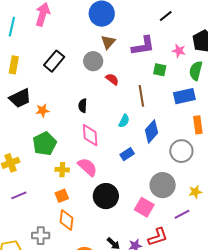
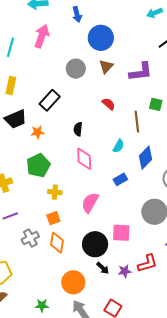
black rectangle: (54, 61) -> (50, 100), moved
gray circle: (93, 61) -> (76, 69), moved
green square: (160, 70) -> (156, 104), moved
pink semicircle: (87, 167) -> (90, 203), moved, turned -105
black circle: (106, 196) -> (95, 244), moved
pink square: (144, 207) -> (121, 233), moved, turned -30
gray cross: (41, 236) -> (30, 238), moved, turned -30

